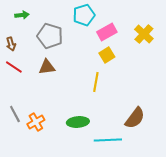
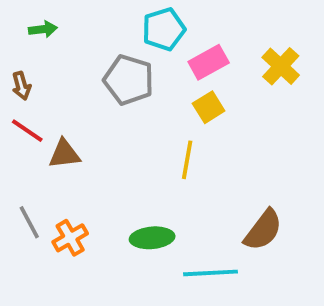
gray pentagon: (50, 36) -> (129, 80), moved
brown triangle: (47, 67) -> (64, 154), moved

